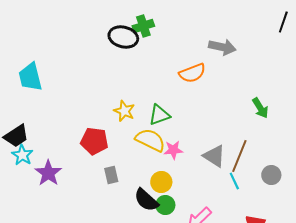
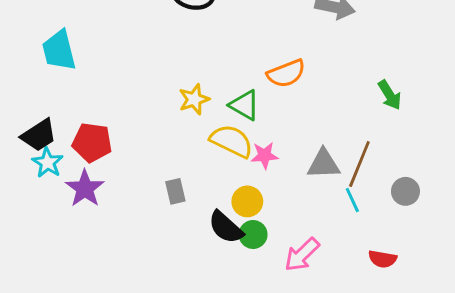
orange semicircle: (192, 73) -> (286, 73), moved
yellow star: (124, 111) -> (194, 99), turned 30
green triangle: (159, 115) -> (244, 105), turned 50
red pentagon: (94, 141) -> (92, 142), moved
gray triangle: (214, 156) -> (324, 164), turned -35

